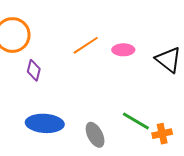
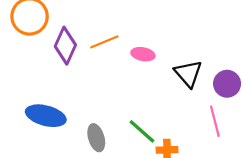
purple diamond: (34, 70) -> (65, 46), moved, size x1.6

